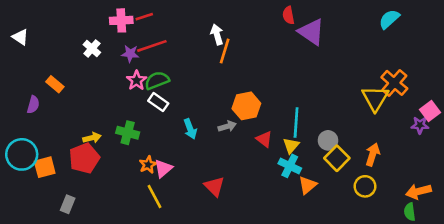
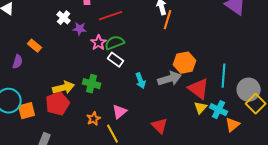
purple star: (130, 54) -> (80, 29), moved
gray arrow: (227, 126) -> (170, 79), size x1.6
yellow arrow: (92, 138) -> (64, 88), size x1.5
red triangle: (264, 139) -> (199, 89), size x1.6
gray circle: (328, 140) -> (249, 90), size x1.5
yellow triangle: (291, 145) -> (201, 108), moved
orange star: (148, 165) -> (94, 119), moved

